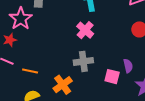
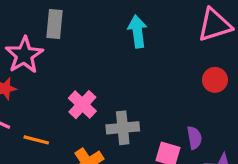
pink cross: (85, 30) -> (82, 105), moved

